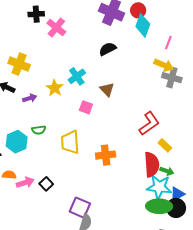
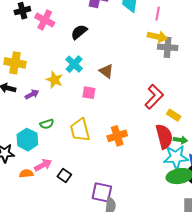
black semicircle: (108, 49) -> (79, 32), moved
pink arrow: (25, 183) -> (43, 165), moved

